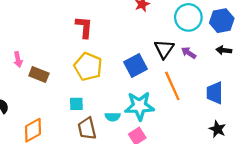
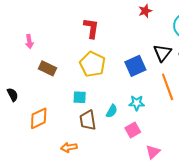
pink arrow: (18, 59) -> (29, 42), moved
cyan star: (139, 106) -> (137, 103), size x0.6
cyan semicircle: (113, 117) -> (112, 111), turned -64

